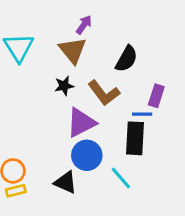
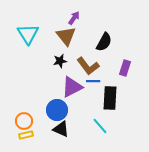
blue line: (142, 114) -> (93, 81), moved
blue circle: (87, 155) -> (57, 110), moved

